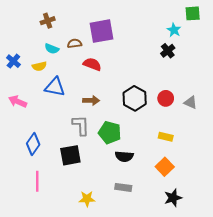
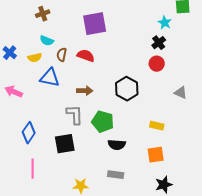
brown semicircle: (75, 43) -> (62, 55), moved, turned -72
red circle: (166, 98) -> (157, 64), moved
orange square: (165, 167) -> (156, 155), turned 36

